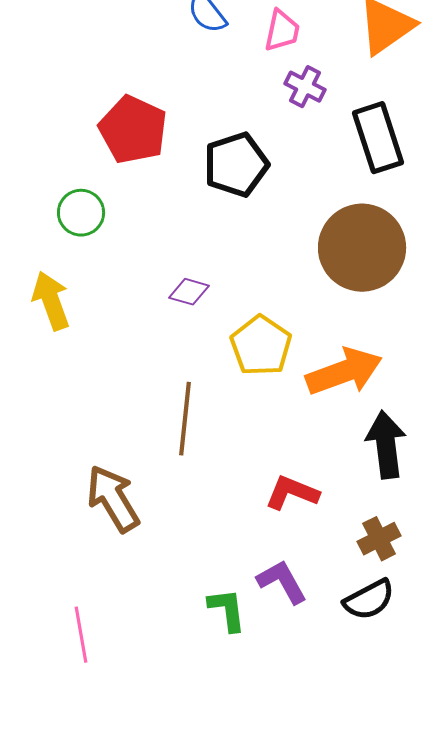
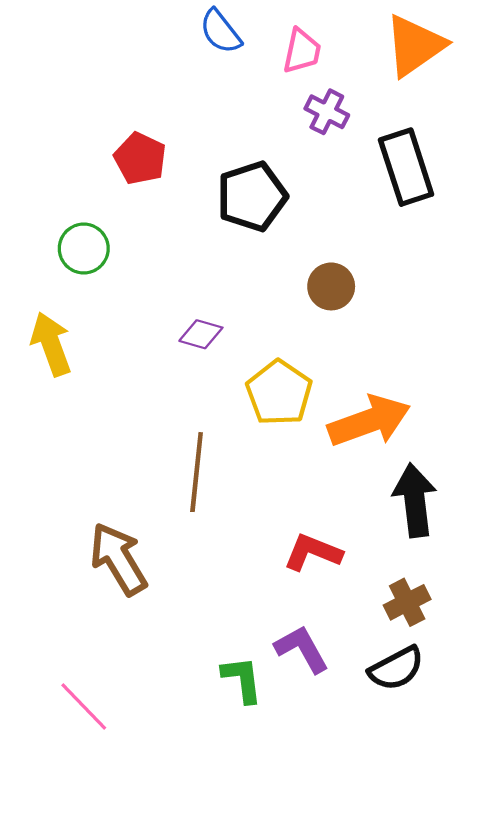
red pentagon: (133, 130) -> (140, 158), size x0.7
brown circle: (362, 248) -> (331, 286), moved, size x0.5
pink line: (81, 635) -> (84, 706), turned -34

